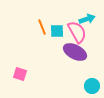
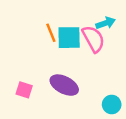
cyan square: (57, 31) -> (69, 38), size x1.5
purple ellipse: (75, 52) -> (64, 85), moved

